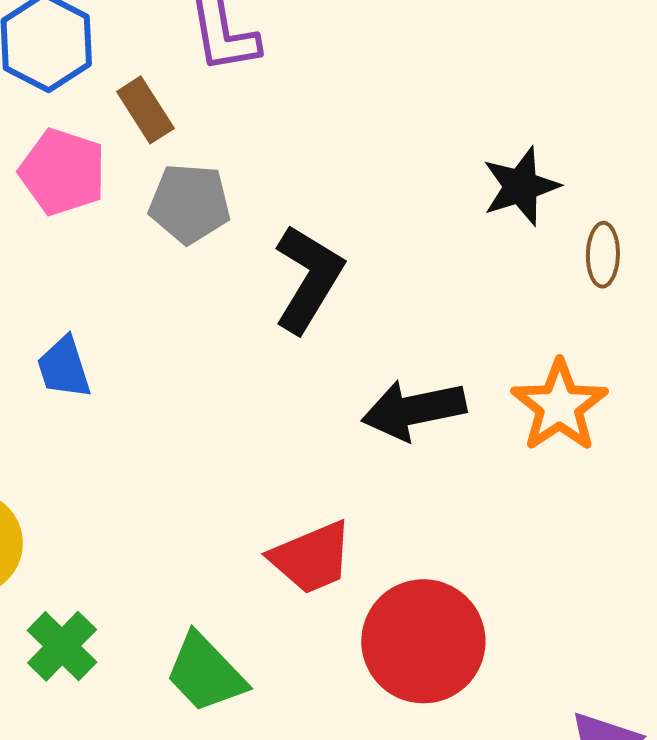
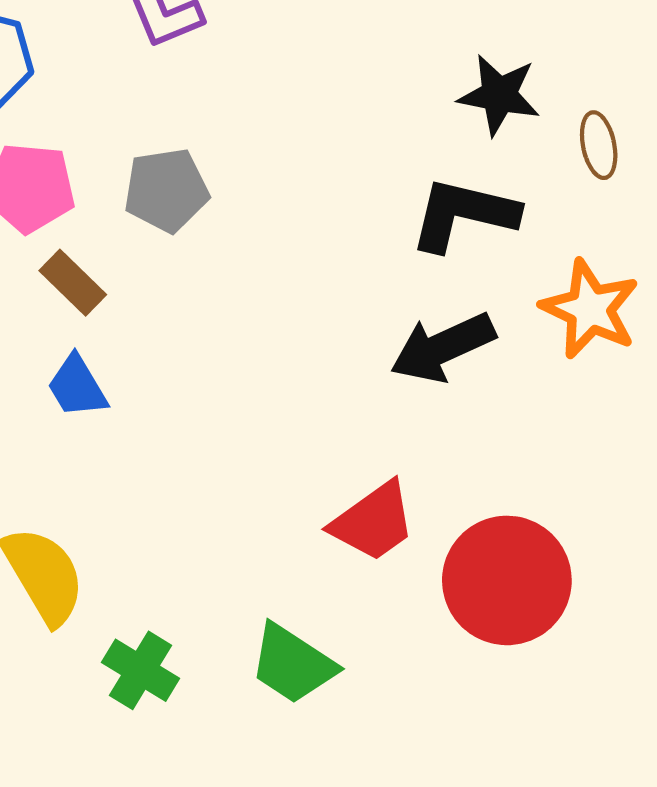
brown rectangle: (145, 110) -> (73, 283), moved
black star: (521, 186) -> (499, 95), turned -30
black L-shape: (308, 279) -> (464, 214), moved, turned -95

